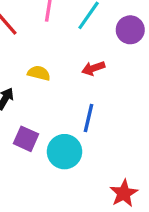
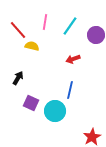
yellow semicircle: (39, 73) -> (32, 46), moved

